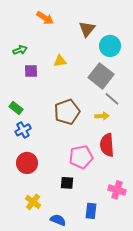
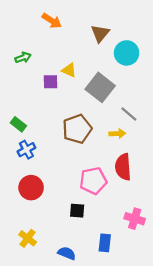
yellow triangle: (60, 61) -> (69, 70), turned 32
purple square: (31, 71) -> (51, 82), moved
gray square: (101, 76) -> (100, 87), moved
yellow cross: (33, 202) -> (28, 238), moved

